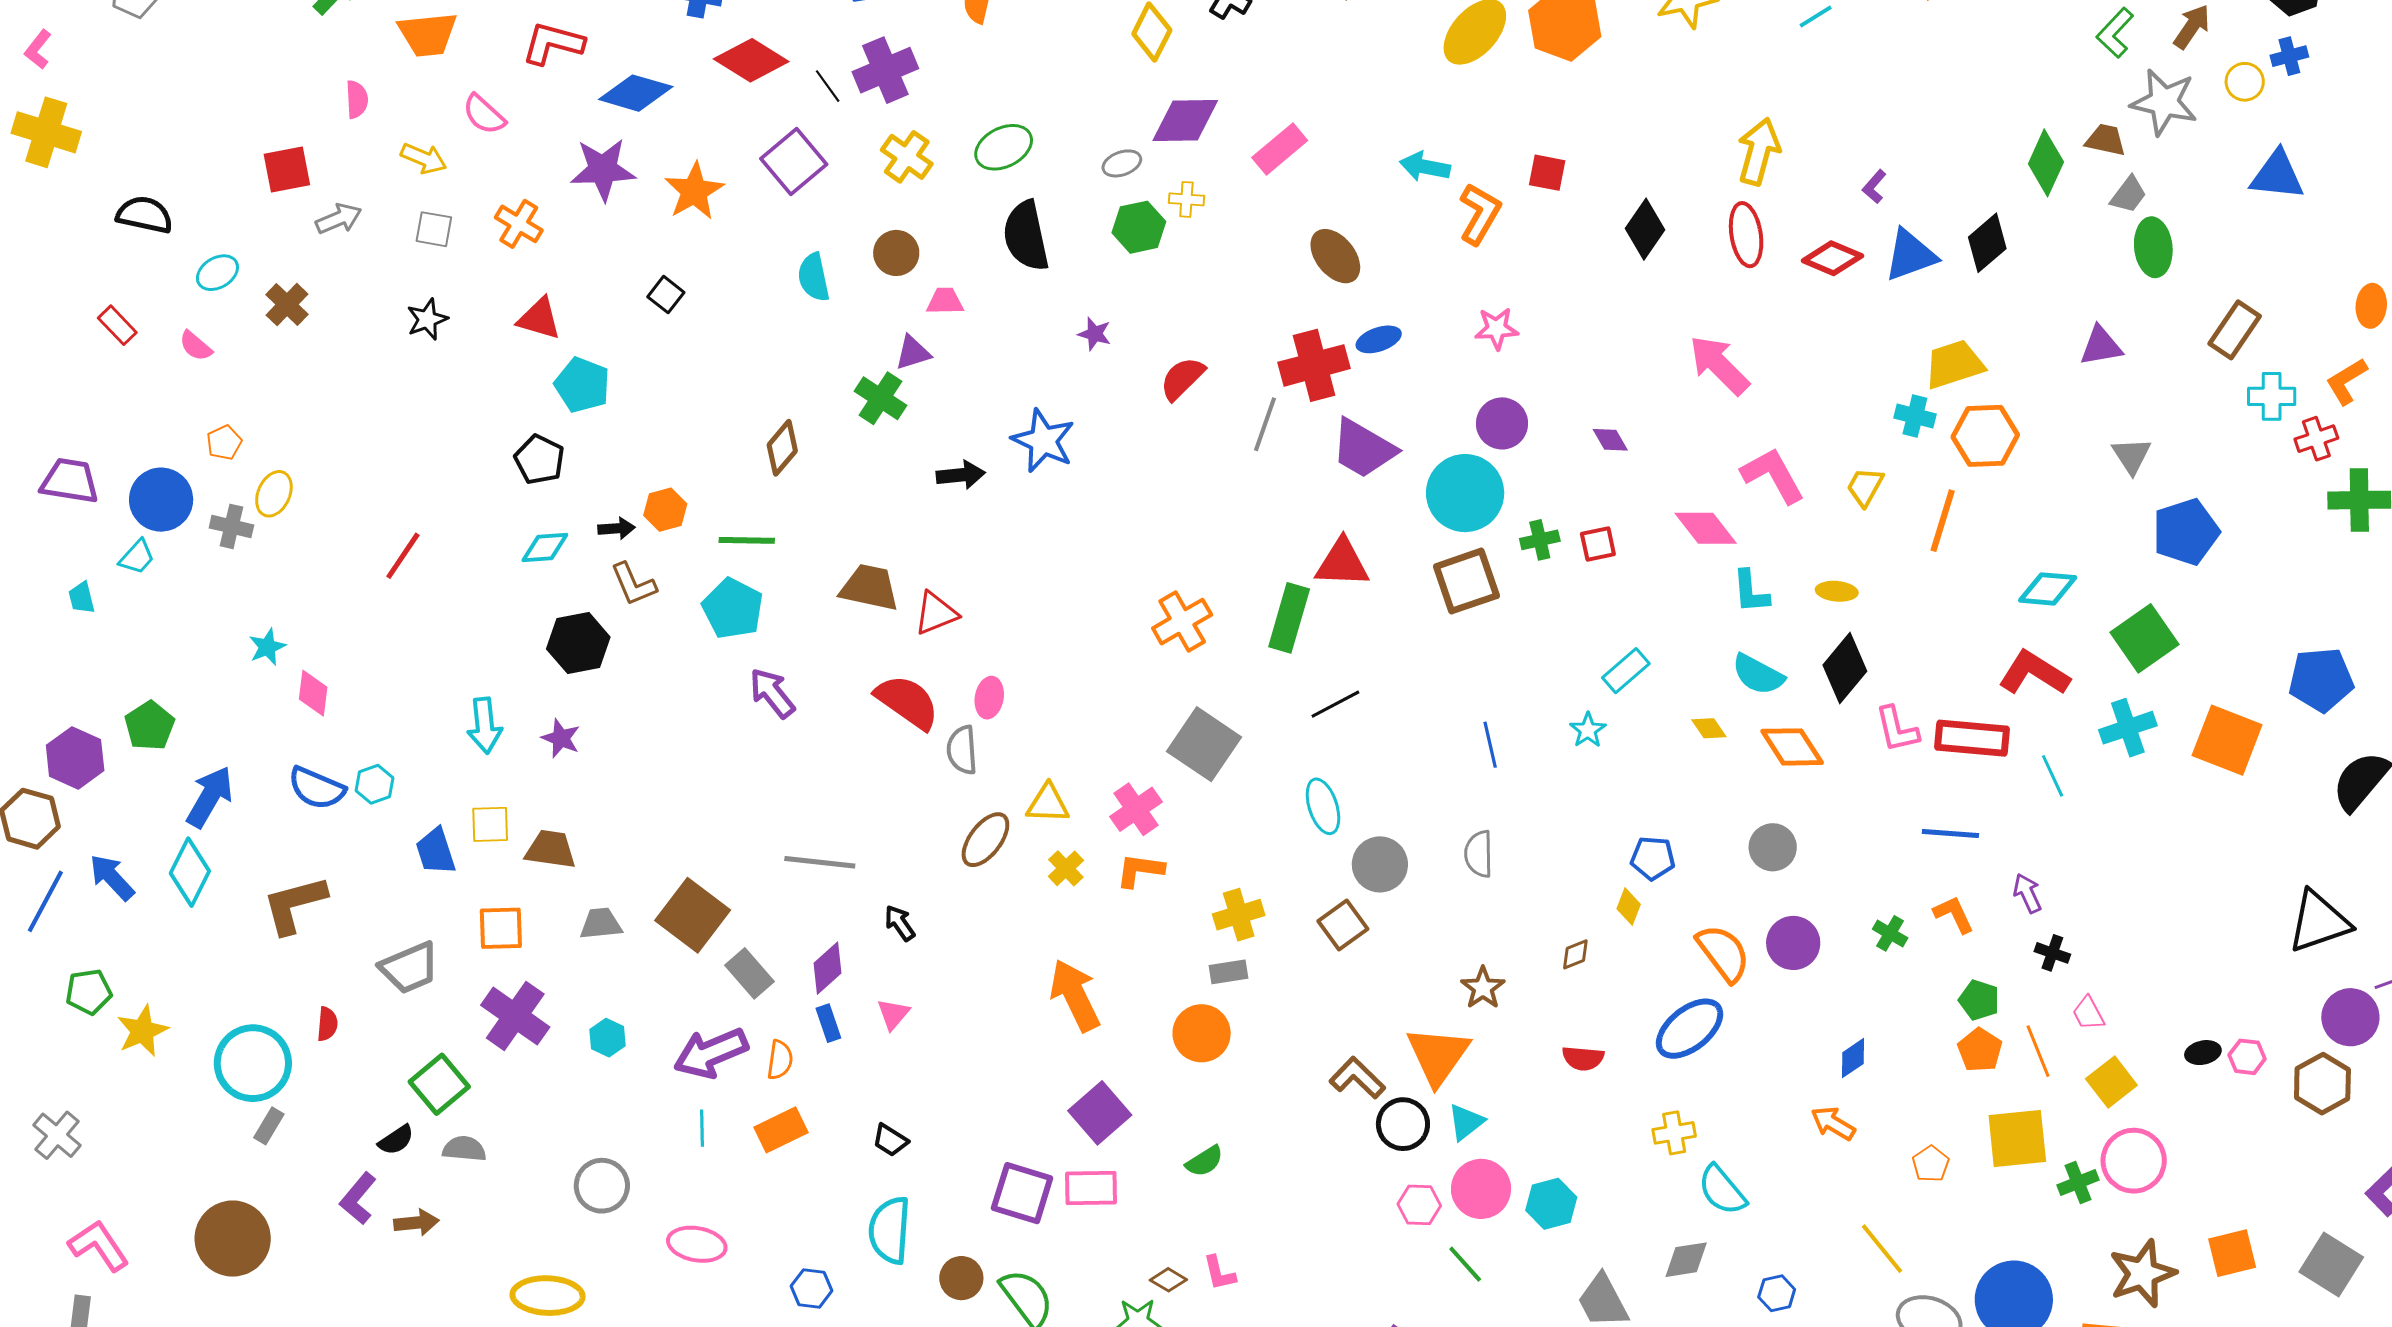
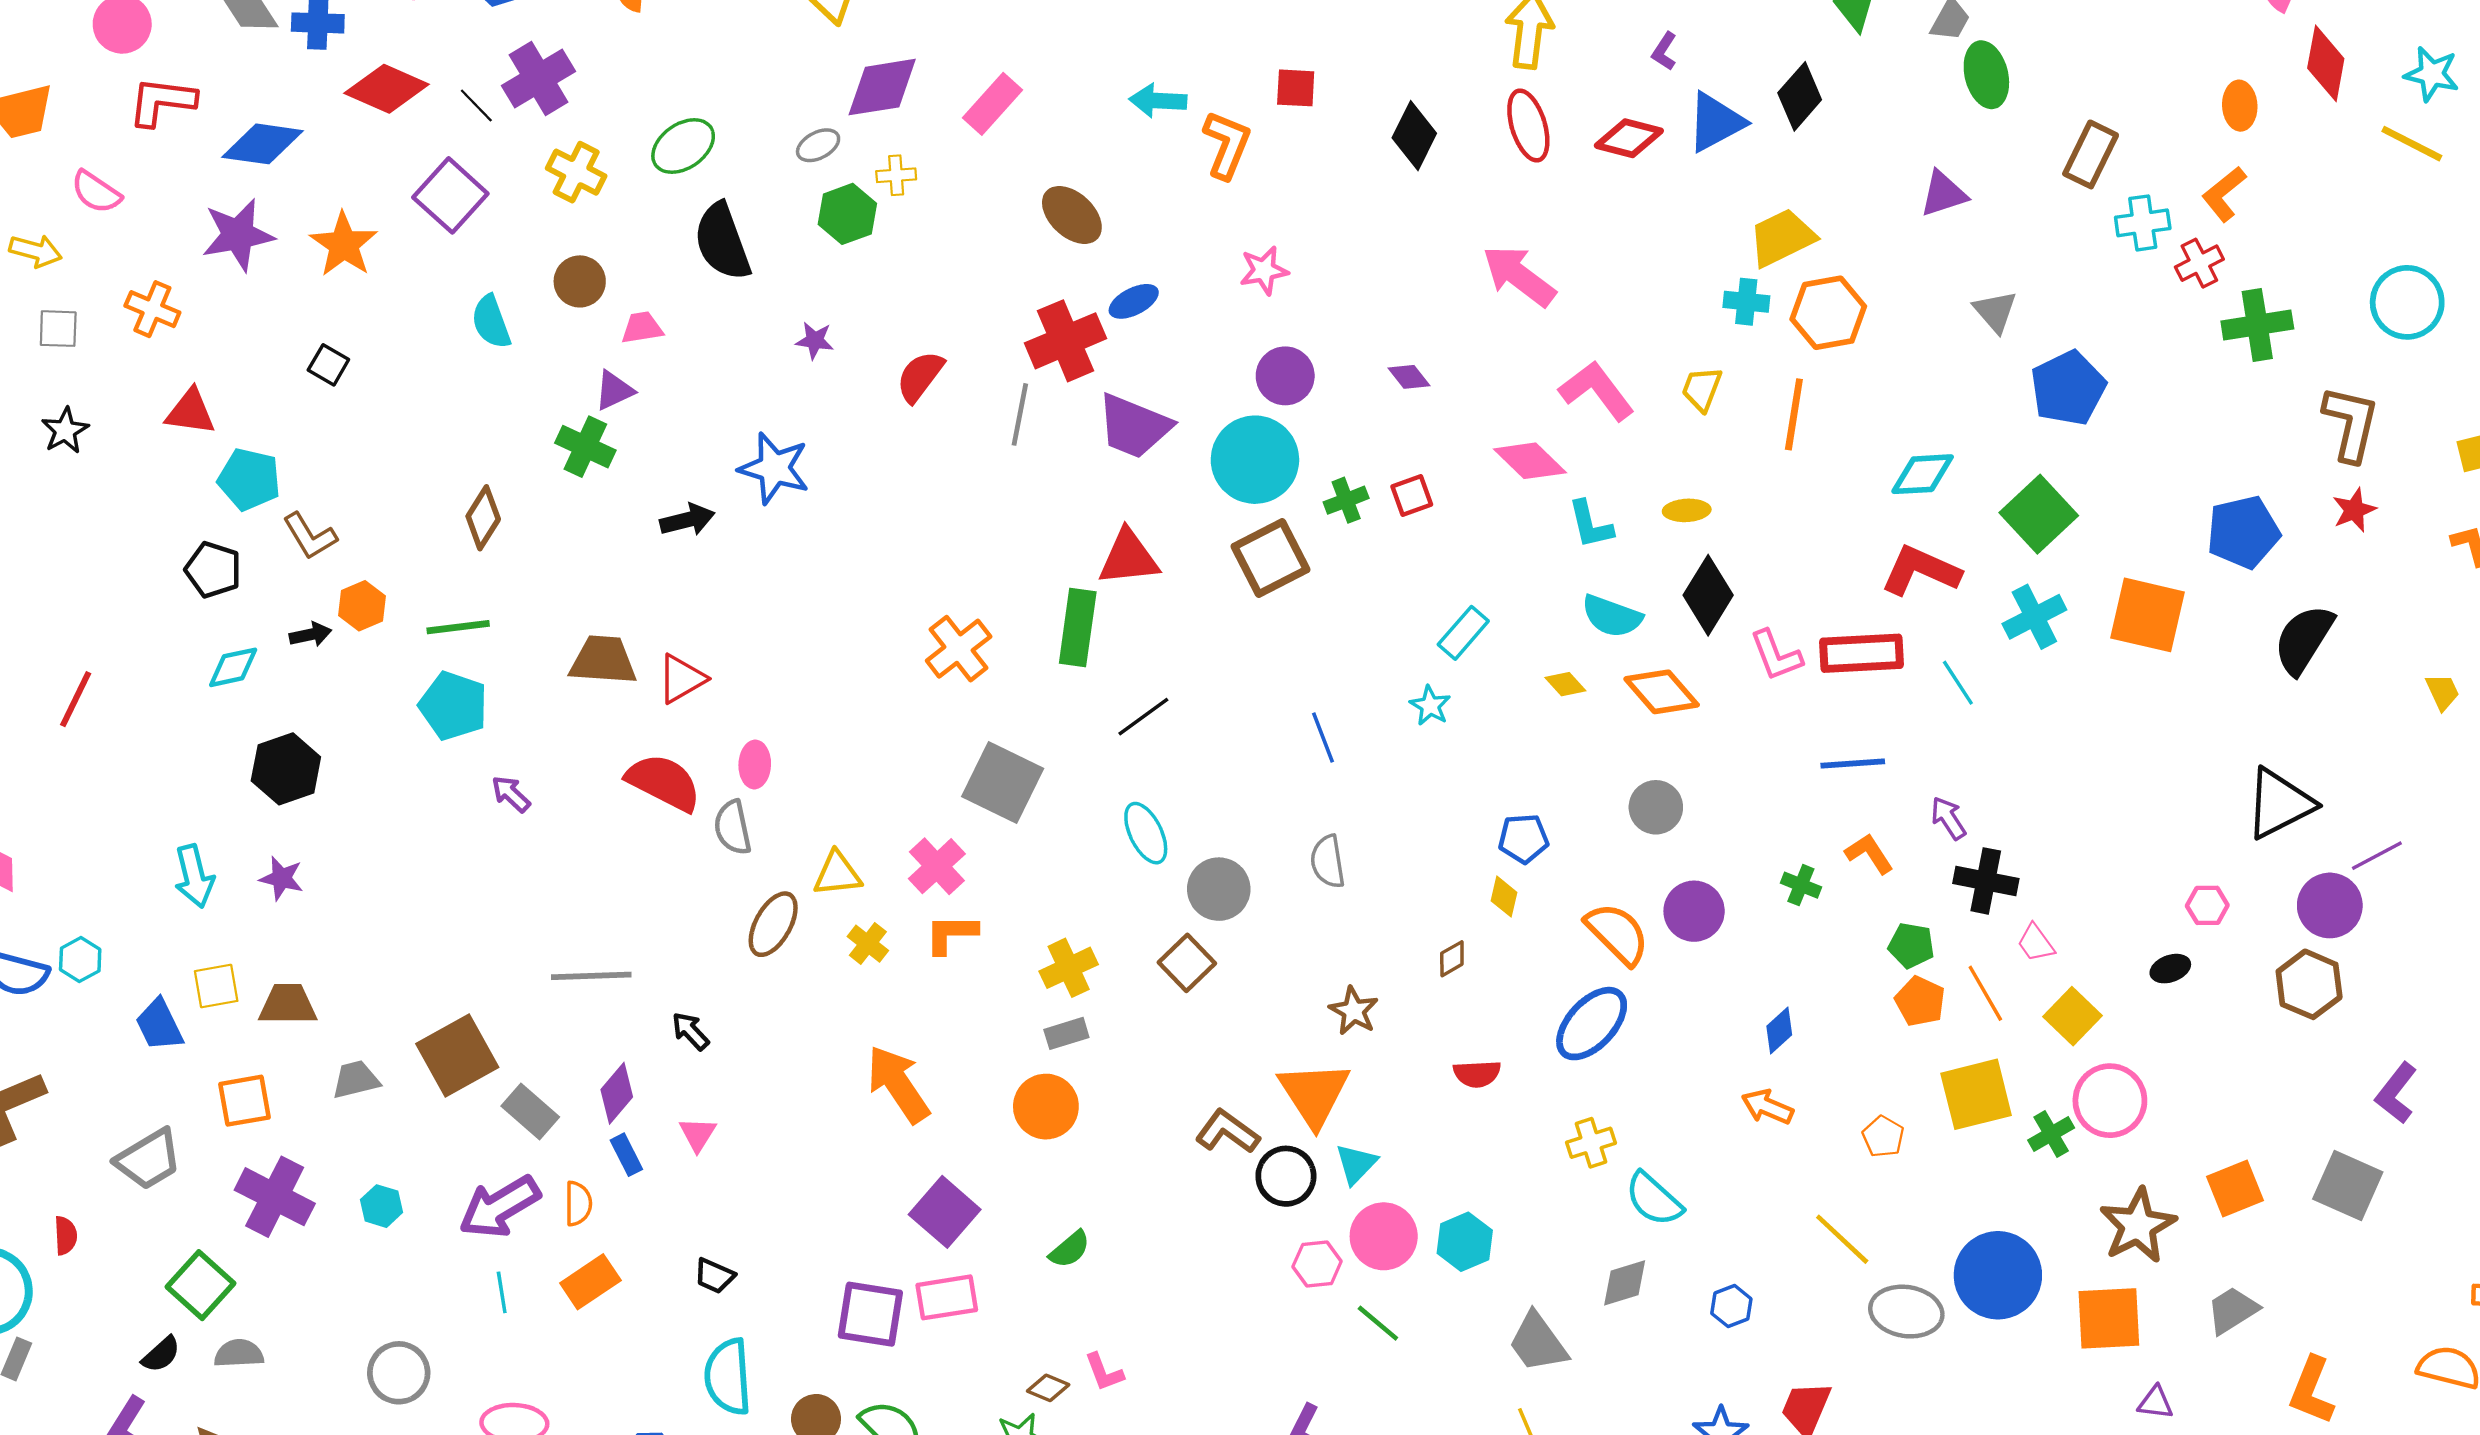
brown L-shape: (633, 584) -> (310, 536), moved
purple arrow: (772, 693) -> (511, 794), size x0.7
brown square: (693, 915) -> (457, 1056), turned 32
black cross: (2052, 953) -> (1986, 881), size x1.6
pink hexagon: (2247, 1057) -> (2207, 905), moved

